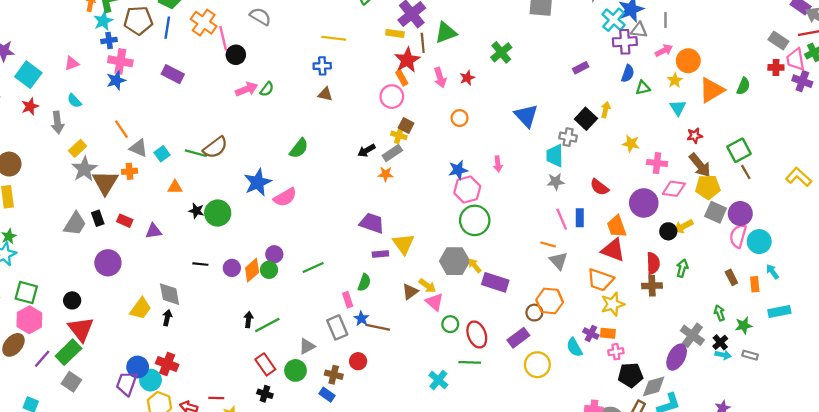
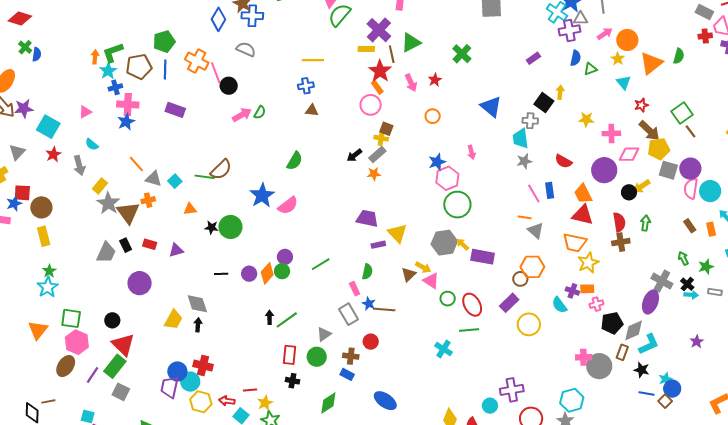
red rectangle: (265, 364) -> (289, 355), turned 48

